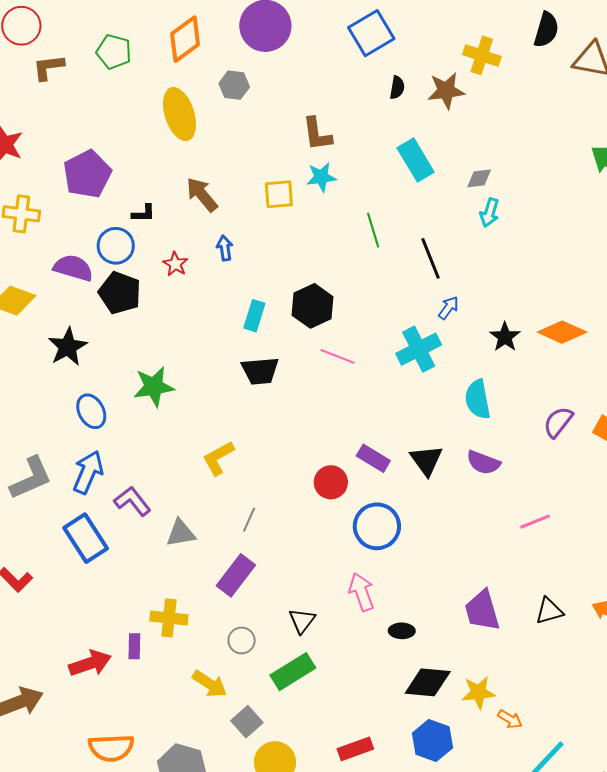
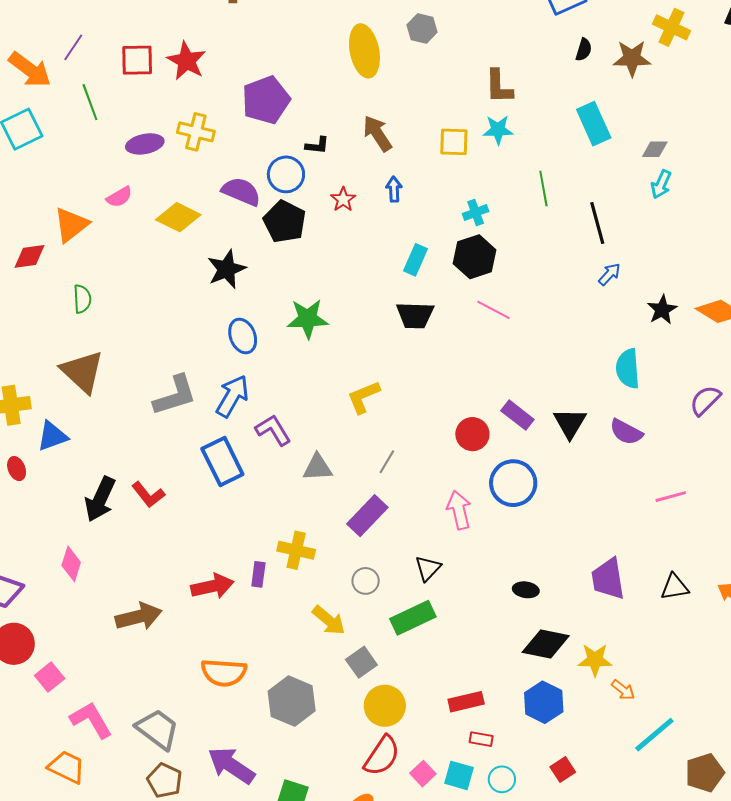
cyan cross: (419, 349) -> (476, 212), moved, size x0.6
pink arrow: (362, 592) -> (459, 510), moved

